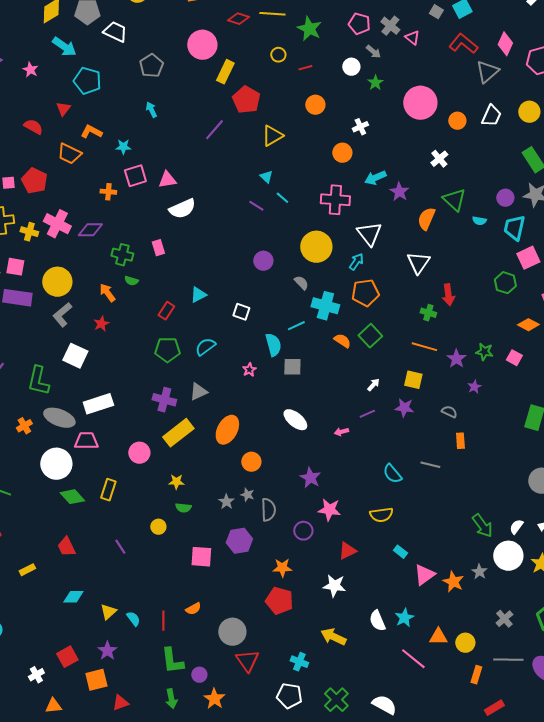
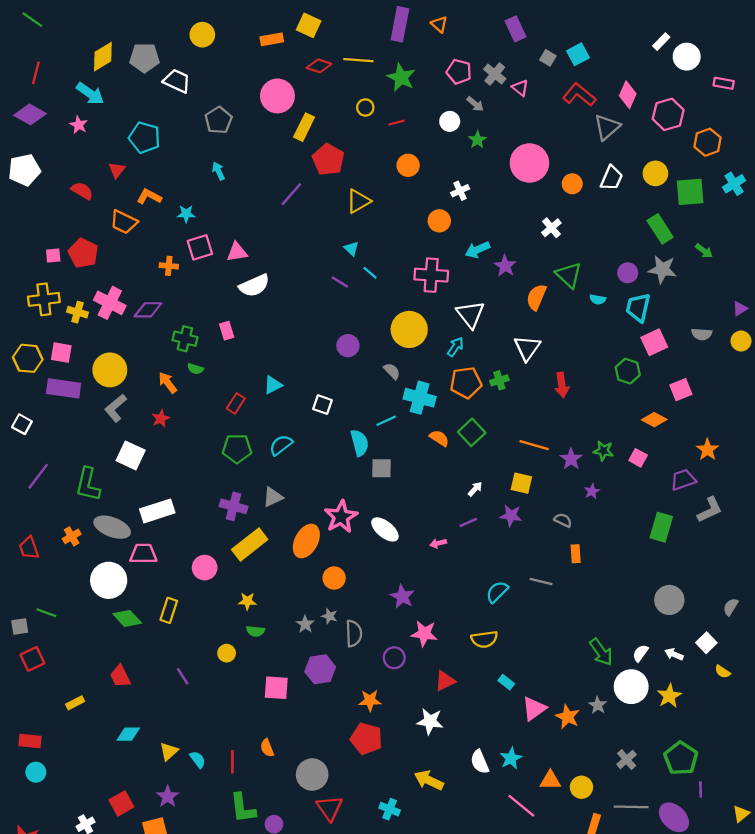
cyan arrow: (64, 47) -> (90, 94), moved
green cross: (428, 313) -> (499, 380), moved, turned -35
pink star: (249, 370) -> (341, 517), moved, size x2.0
cyan semicircle: (392, 474) -> (497, 592), turned 85
orange semicircle: (193, 609) -> (267, 748), turned 98

